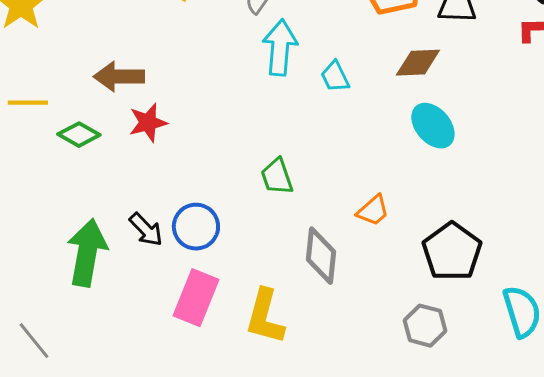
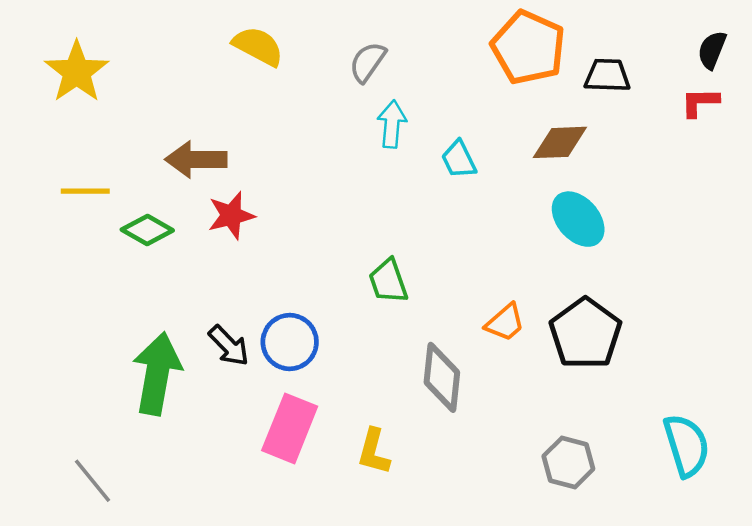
cyan arrow: (280, 48) -> (392, 124), size x0.7
black pentagon: (452, 252) -> (585, 333), moved
yellow L-shape: (265, 317) -> (374, 452), size x0.7

